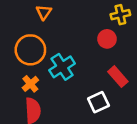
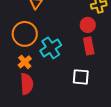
red rectangle: (118, 77) -> (89, 46), moved, turned 30
white square: (98, 102) -> (81, 77), turned 30

